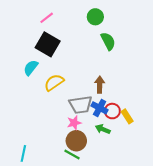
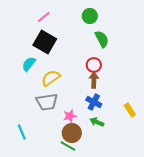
gray trapezoid: (81, 105) -> (47, 102), moved
red circle: (112, 111) -> (94, 65), moved
yellow rectangle: (127, 116) -> (130, 110), moved
cyan line: (23, 153) -> (22, 132), moved, turned -35

